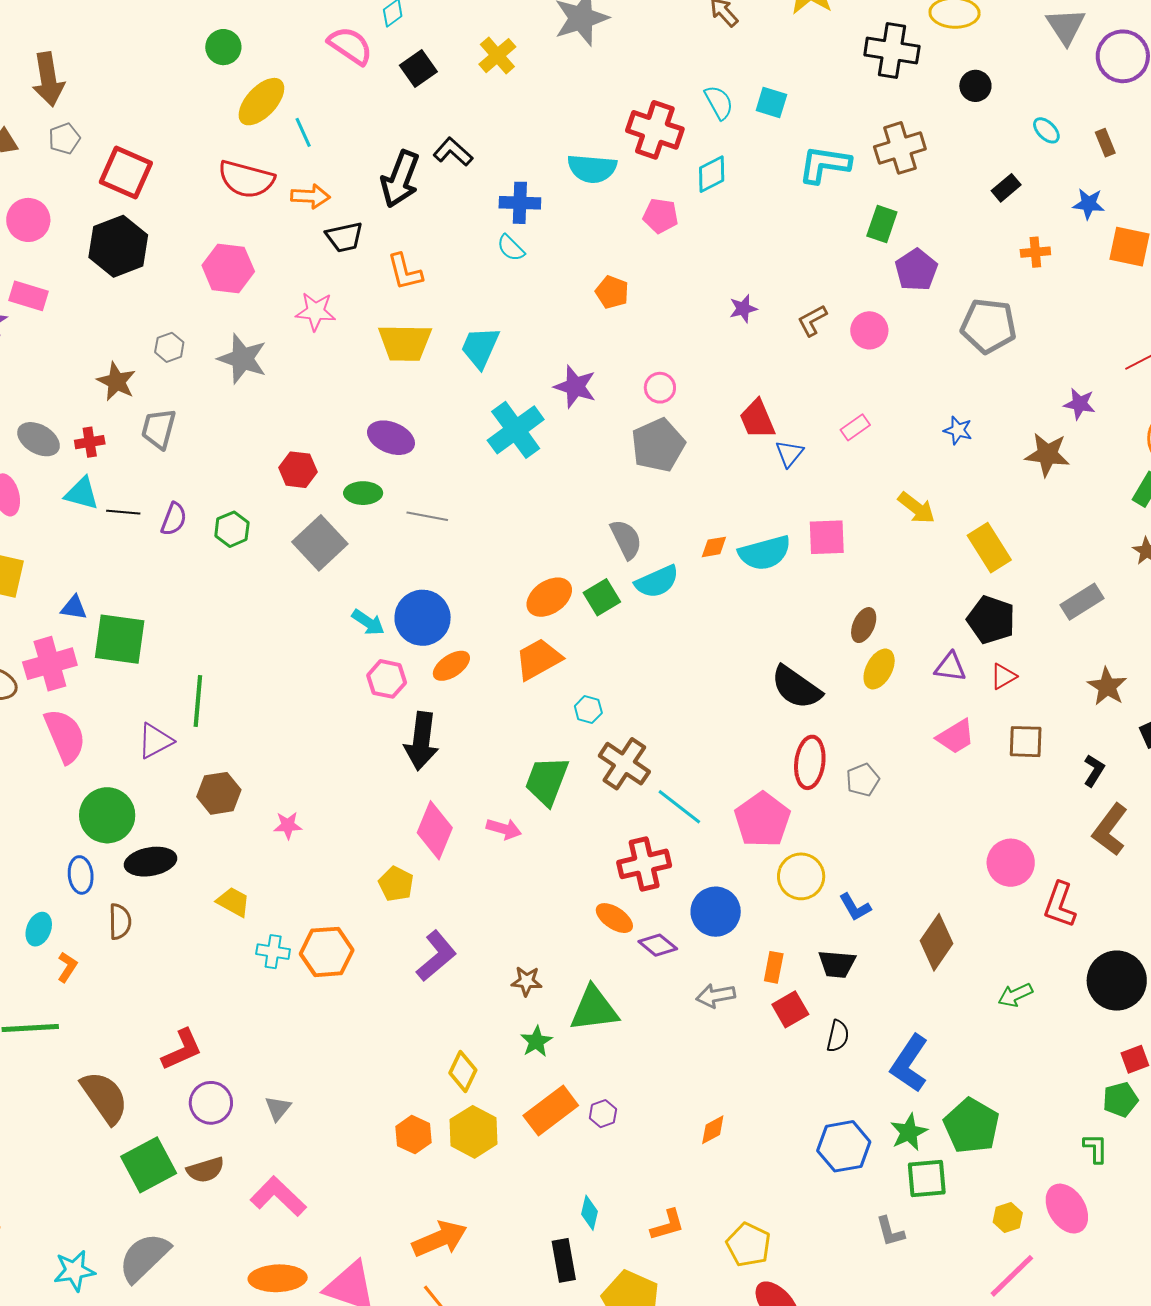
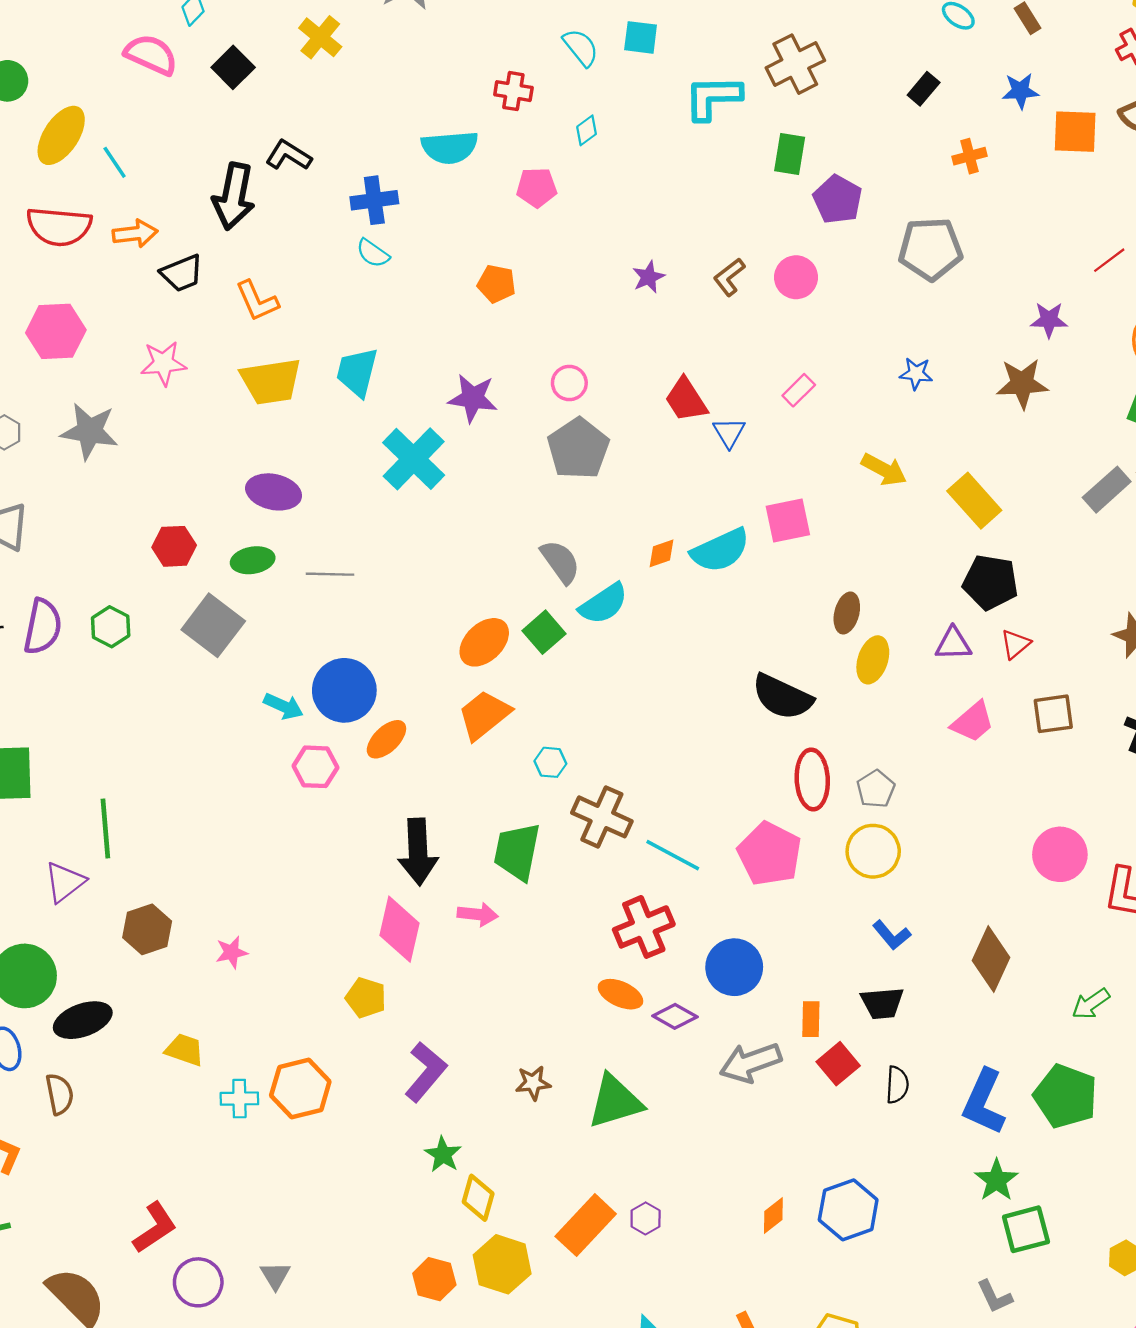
red cross: (655, 130) -> (513, 91), size x0.6
cyan diamond: (712, 174) -> (587, 130), size x0.7
purple semicircle: (174, 519) -> (43, 627), size x1.4
gray rectangle: (1082, 602) -> (1107, 490), moved
black arrow: (421, 741) -> (418, 852), moved
yellow circle: (801, 876) -> (873, 851), moved
gray arrow: (716, 996) -> (751, 1063), size x1.4
green star: (536, 1041) -> (443, 1154), moved
green pentagon: (972, 1126) -> (1066, 1096), moved
blue hexagon: (844, 1146) -> (848, 1210), moved

